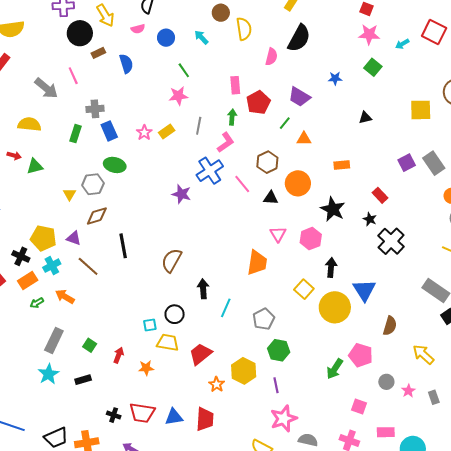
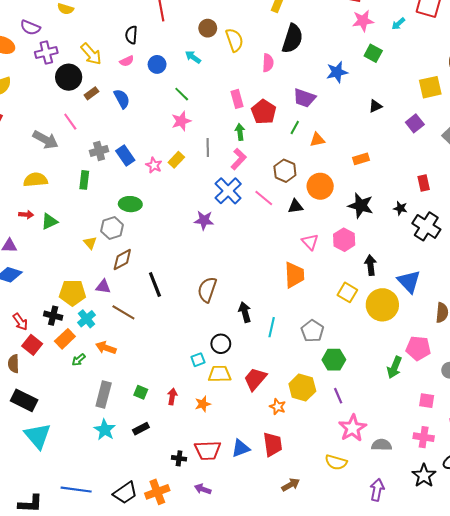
blue star: (335, 78) -> (337, 72), size x1.5
blue rectangle: (109, 131) -> (125, 156), moved
purple square: (407, 163) -> (415, 123), moved
red rectangle: (380, 195) -> (424, 183), moved, turned 42

